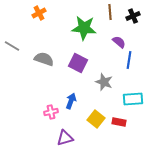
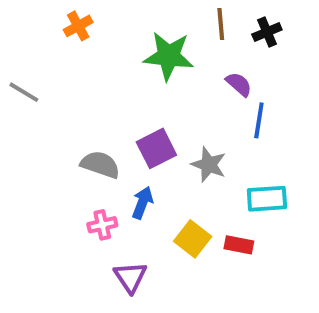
gray semicircle: (44, 59) -> (100, 165), moved
purple square: (78, 63) -> (156, 148), moved, turned 36
purple triangle: (65, 138) -> (130, 277), turned -48

